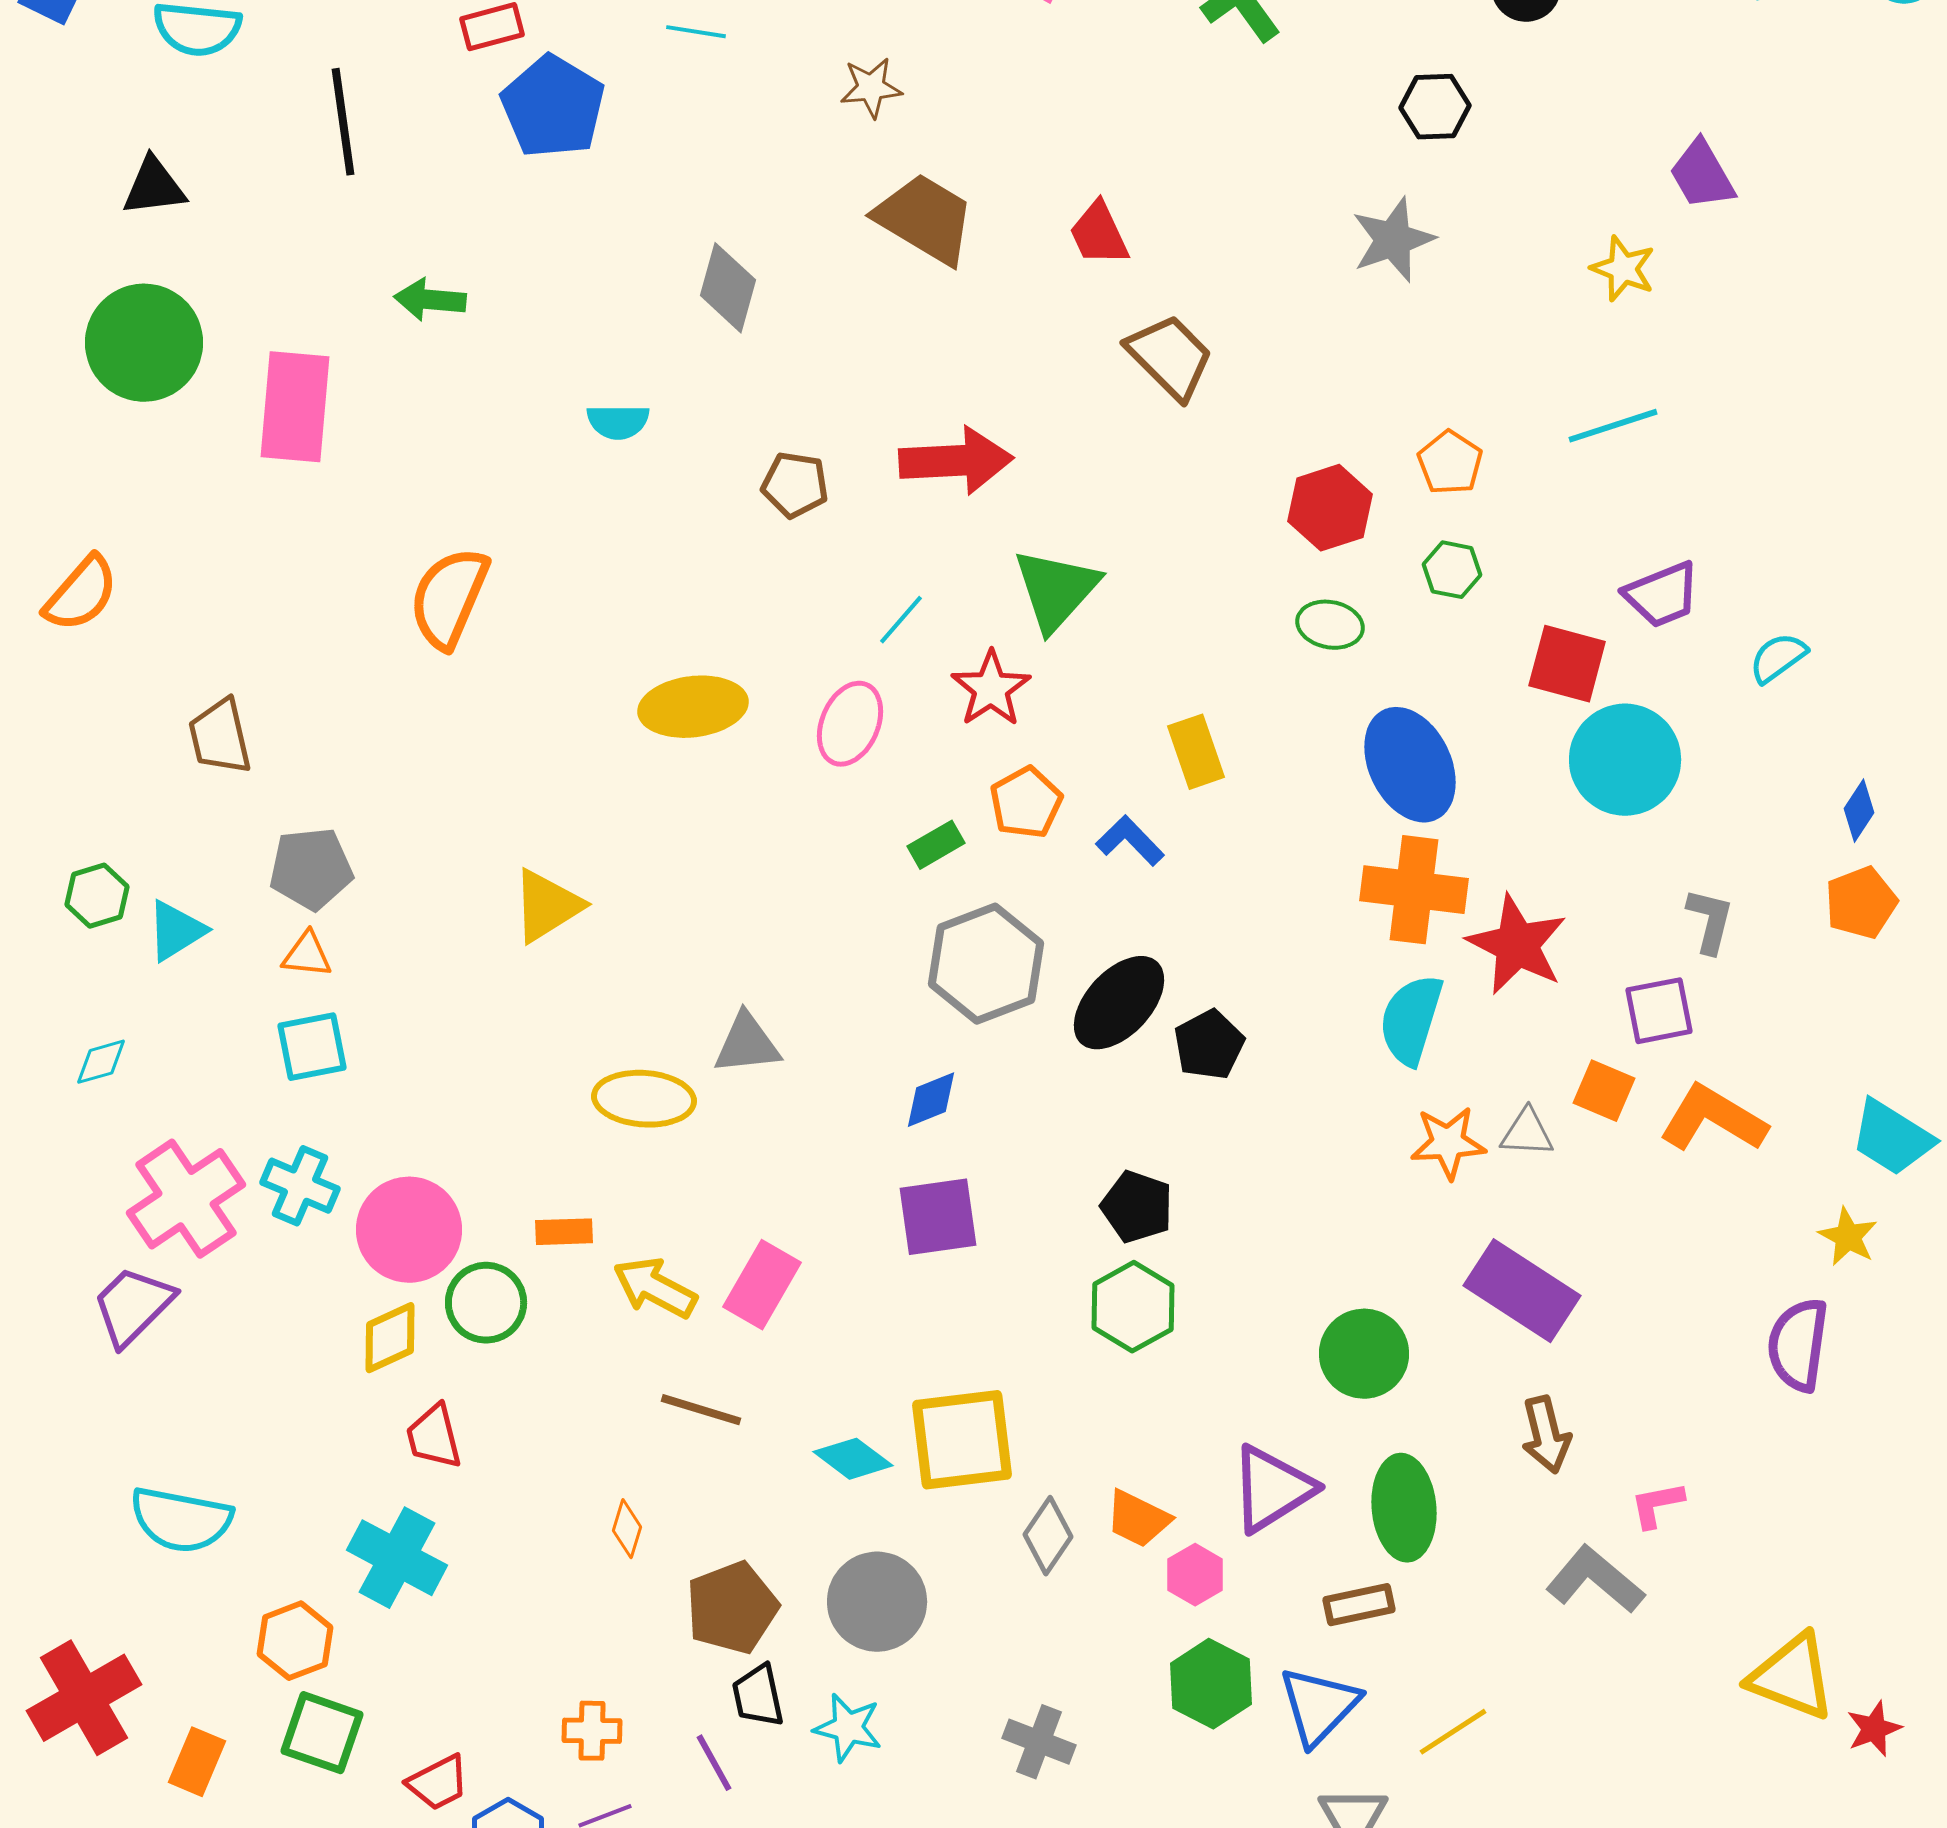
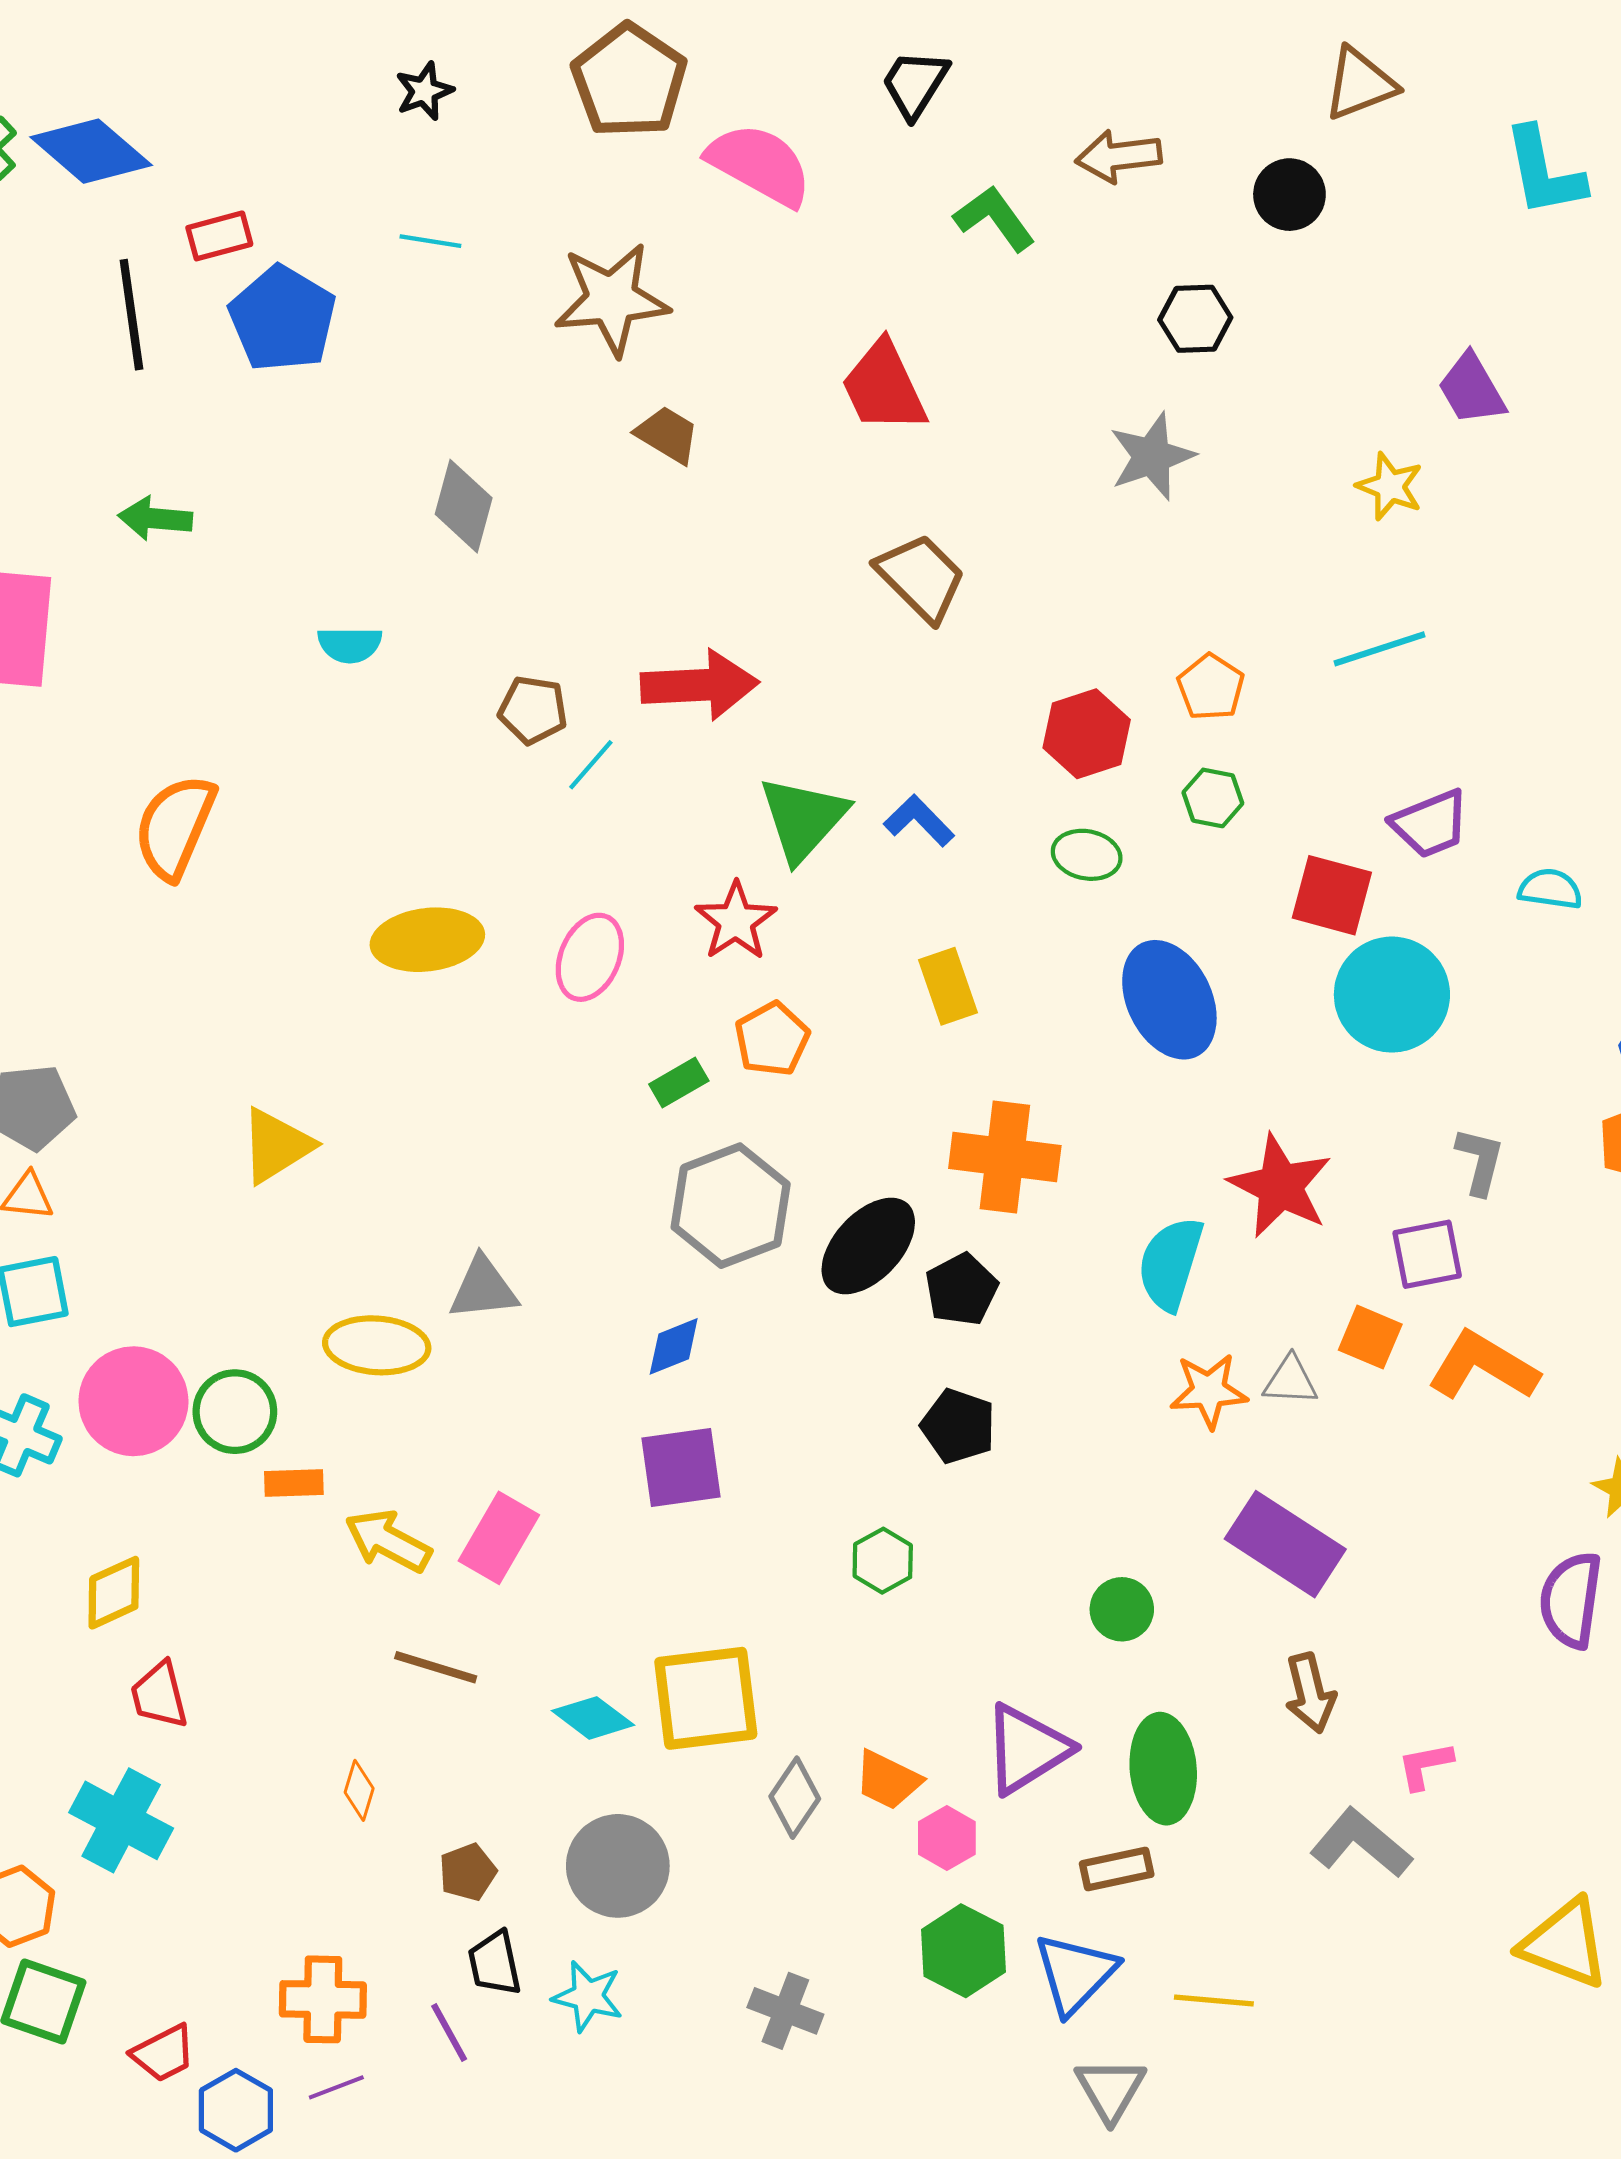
brown star: (871, 88) -> (612, 299), size x1.8
black line: (343, 122) -> (131, 315), moved
brown trapezoid: (925, 219) -> (667, 435), size x0.6
red trapezoid: (1099, 234) -> (884, 387), moved, size x1.4
cyan line: (901, 620) -> (591, 765), moved
cyan semicircle: (1778, 658) -> (1550, 889), turned 44
blue L-shape: (1130, 841) -> (919, 821), moved
orange cross: (1414, 890) -> (1005, 1157), moved
black pentagon: (1137, 1207) -> (958, 1426), moved
pink circle: (409, 1230) -> (133, 1401), moved
green circle: (486, 1303) -> (235, 1412), moved
green hexagon: (1133, 1307) -> (883, 1561), size x0.7
green circle: (1364, 1354) -> (1122, 1609), size x0.7
brown pentagon: (732, 1608) -> (468, 1872), size x0.6
orange cross: (592, 1731) -> (323, 1999), size x1.4
yellow line: (1453, 1732) -> (1214, 2000), turned 38

